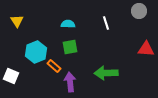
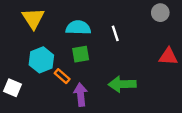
yellow triangle: (17, 21) -> (33, 18), moved, size x1.5
white line: (106, 23) -> (115, 33), moved
cyan semicircle: (68, 24) -> (78, 28), size x1.5

